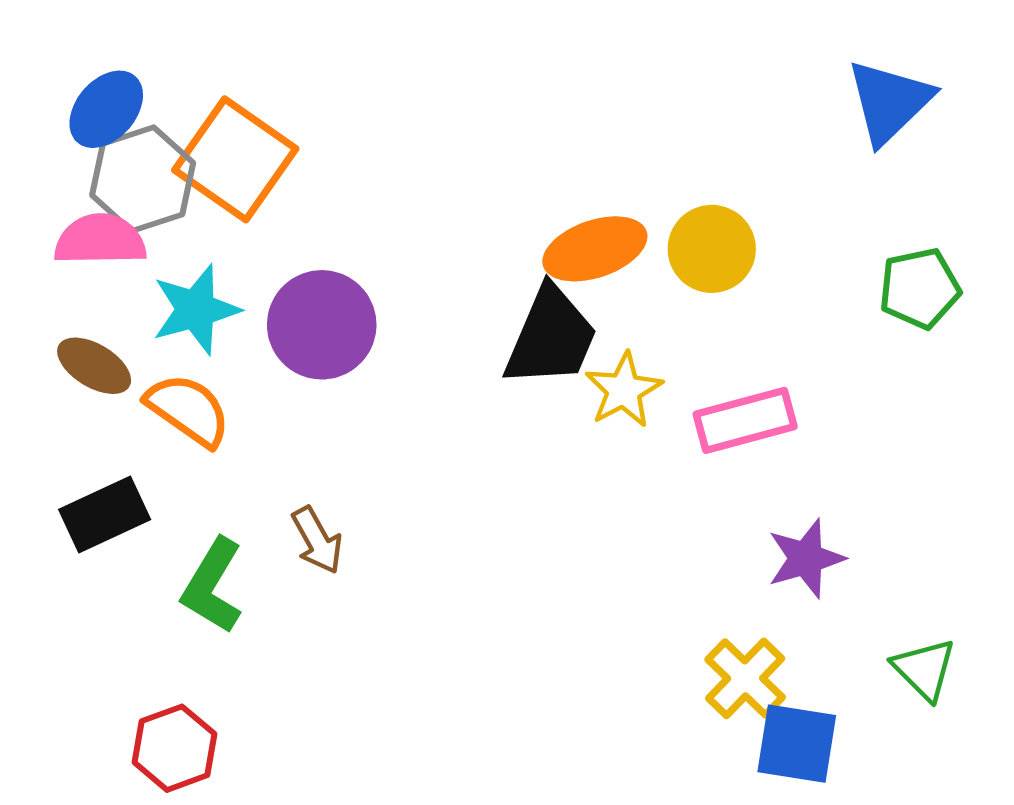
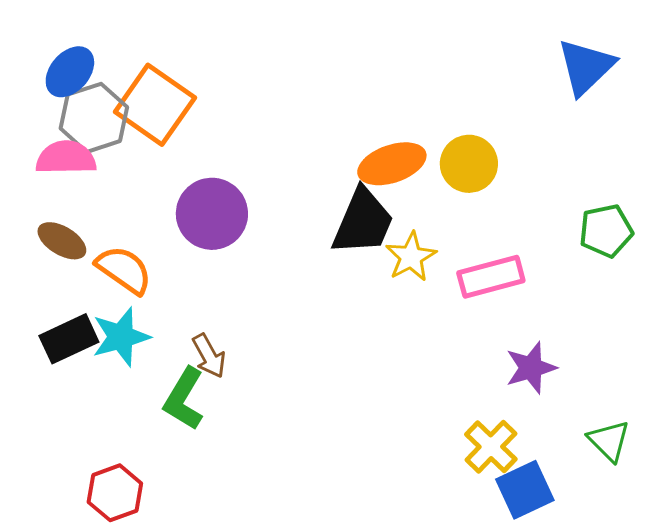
green pentagon: (920, 288) -> (606, 231), moved
cyan star: (196, 310) -> (121, 337), moved
green L-shape: (212, 586) -> (184, 399), moved
blue square: (797, 744) -> (525, 490), turned -34

